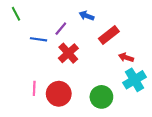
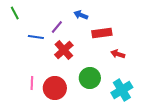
red rectangle: (109, 35) -> (102, 33), turned 30
cyan cross: (135, 80) -> (122, 90), moved
green circle: (101, 97) -> (90, 78), moved

